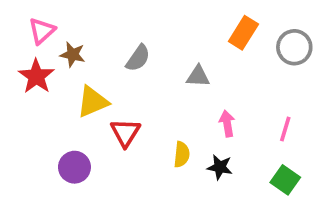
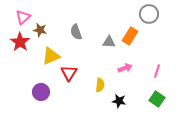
orange rectangle: (243, 33) -> (130, 36), moved
gray circle: (294, 47) -> (149, 14), moved
gray semicircle: (138, 58) -> (76, 32), turned 126
pink arrow: (227, 124) -> (125, 68), turned 80
black star: (220, 167) -> (119, 101), moved

